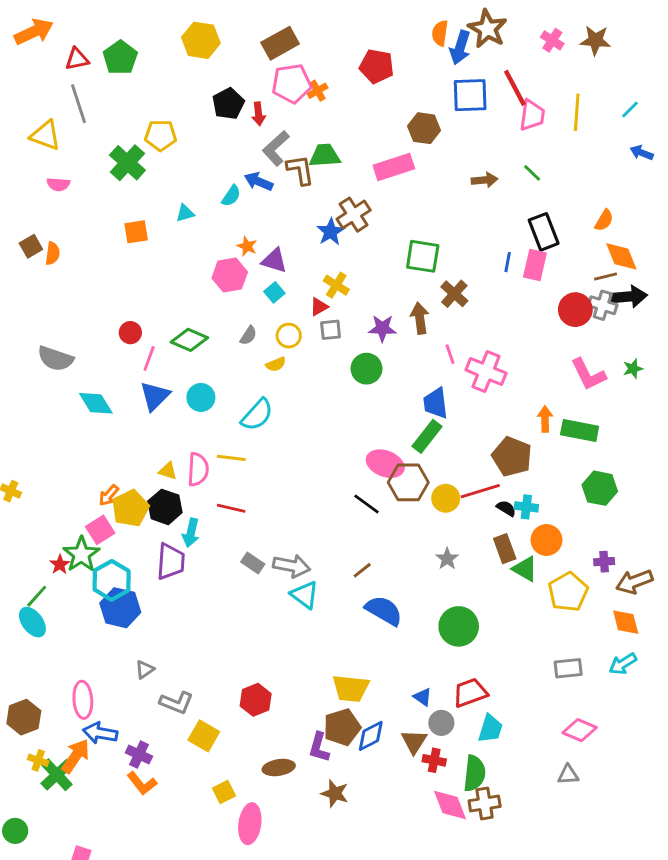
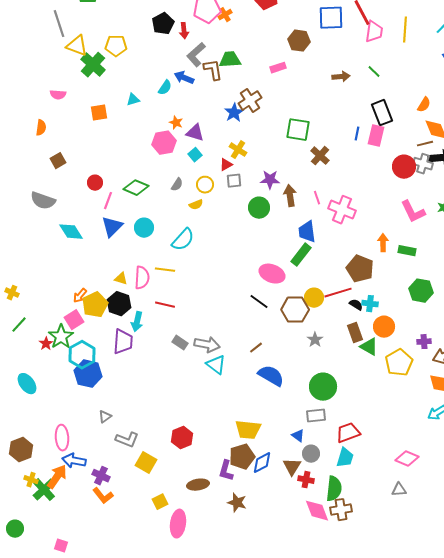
yellow triangle: (45, 135) -> (77, 46), moved
pink rectangle: (394, 167) -> (278, 68), size x0.6
pink semicircle: (58, 184) -> (58, 95), moved
brown square: (31, 246) -> (58, 161), moved
brown arrow: (420, 318) -> (290, 196), moved
green rectangle: (580, 431) -> (407, 251), size x0.7
brown hexagon: (408, 482) -> (295, 310), moved
green line: (37, 596) -> (19, 325), moved
gray rectangle: (568, 668) -> (316, 416), moved
red trapezoid: (470, 693) -> (348, 433), moved

